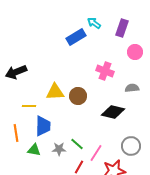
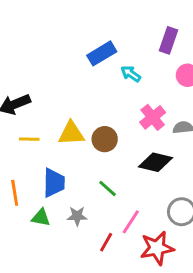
cyan arrow: (94, 23) -> (131, 74), moved
pink cross: (105, 71) -> (153, 117), moved, turned 30
yellow line: (29, 106) -> (29, 139), moved
green line: (77, 144) -> (108, 188), moved

